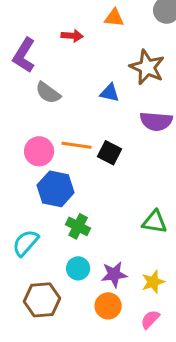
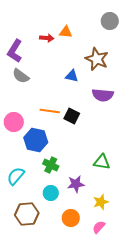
orange triangle: (114, 18) -> (66, 32), moved
gray semicircle: (48, 93) -> (21, 76), moved
pink circle: (39, 151) -> (14, 122), moved
purple star: (114, 274) -> (76, 184), moved

